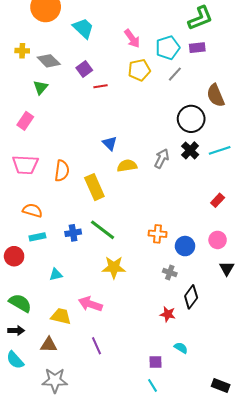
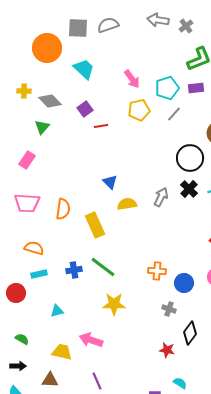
green semicircle: (20, 303) -> (22, 339), size x0.6

